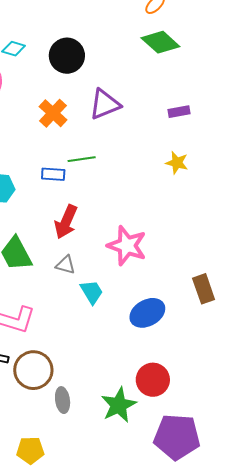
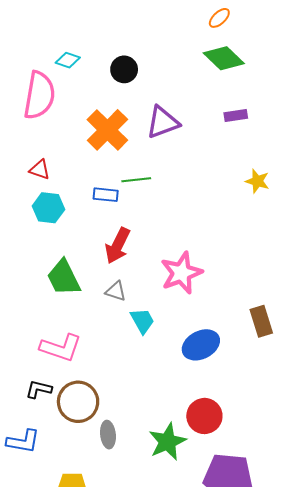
black circle: (67, 56) -> (124, 69), size x0.7
purple rectangle: (179, 112) -> (236, 116), moved
orange cross: (53, 113) -> (107, 130), size x1.4
yellow star: (177, 163) -> (257, 181), moved
pink star: (127, 246) -> (181, 273), turned 30

